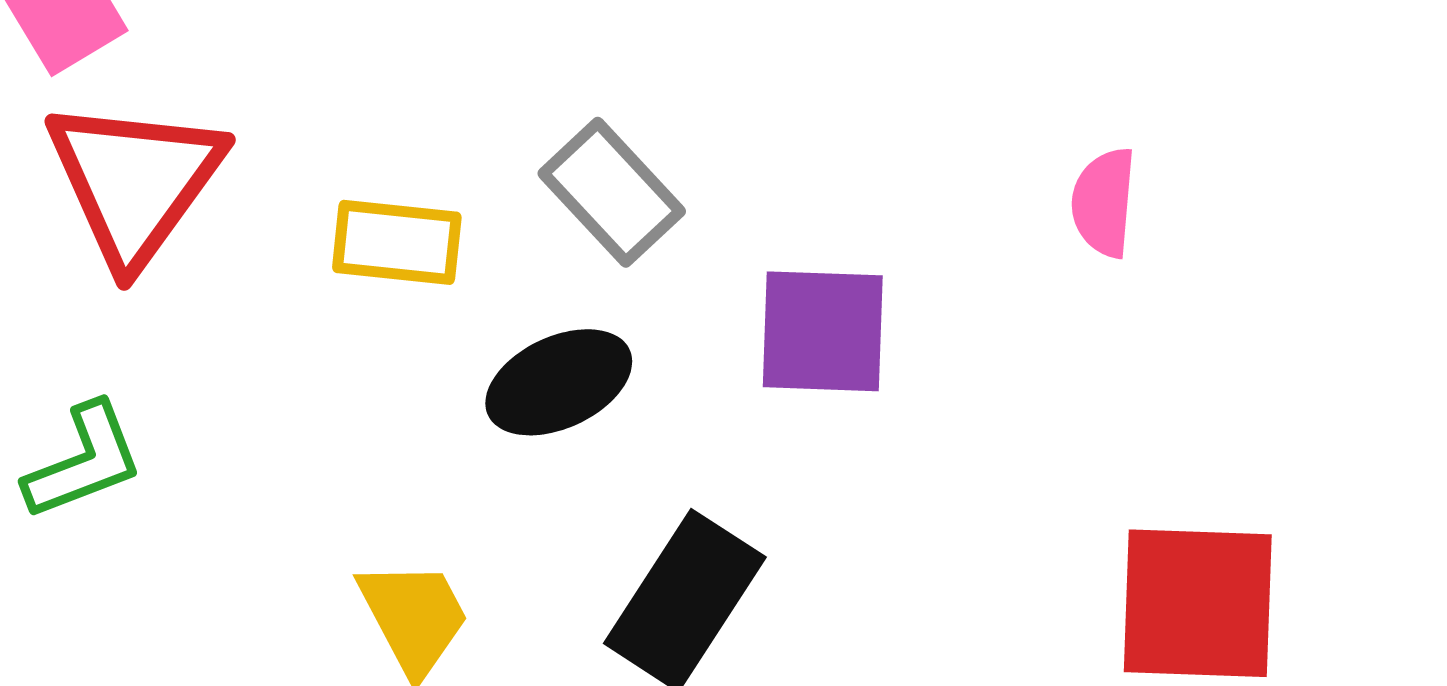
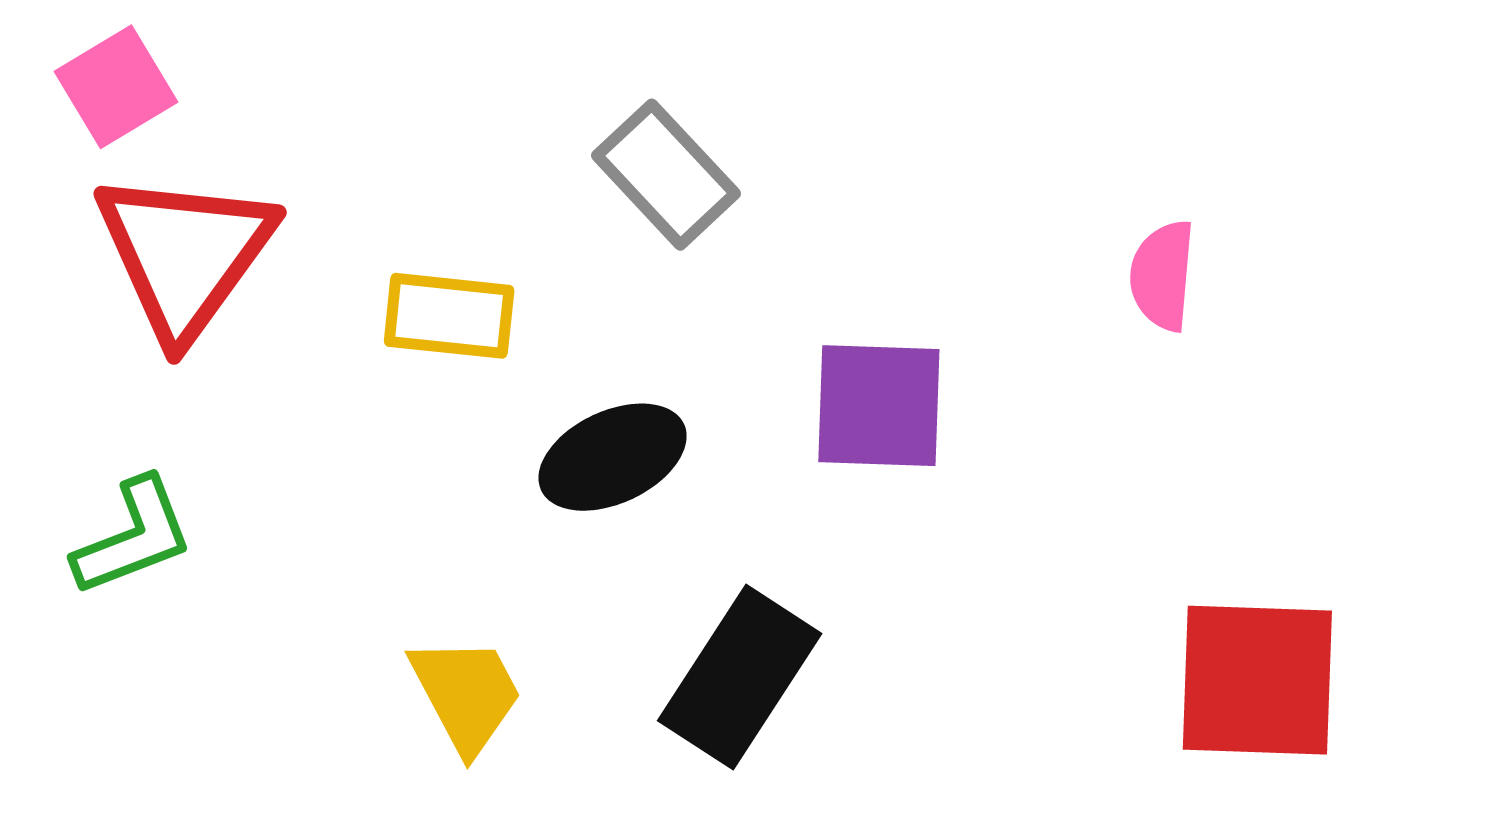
gray rectangle: (612, 192) -> (666, 175), moved

